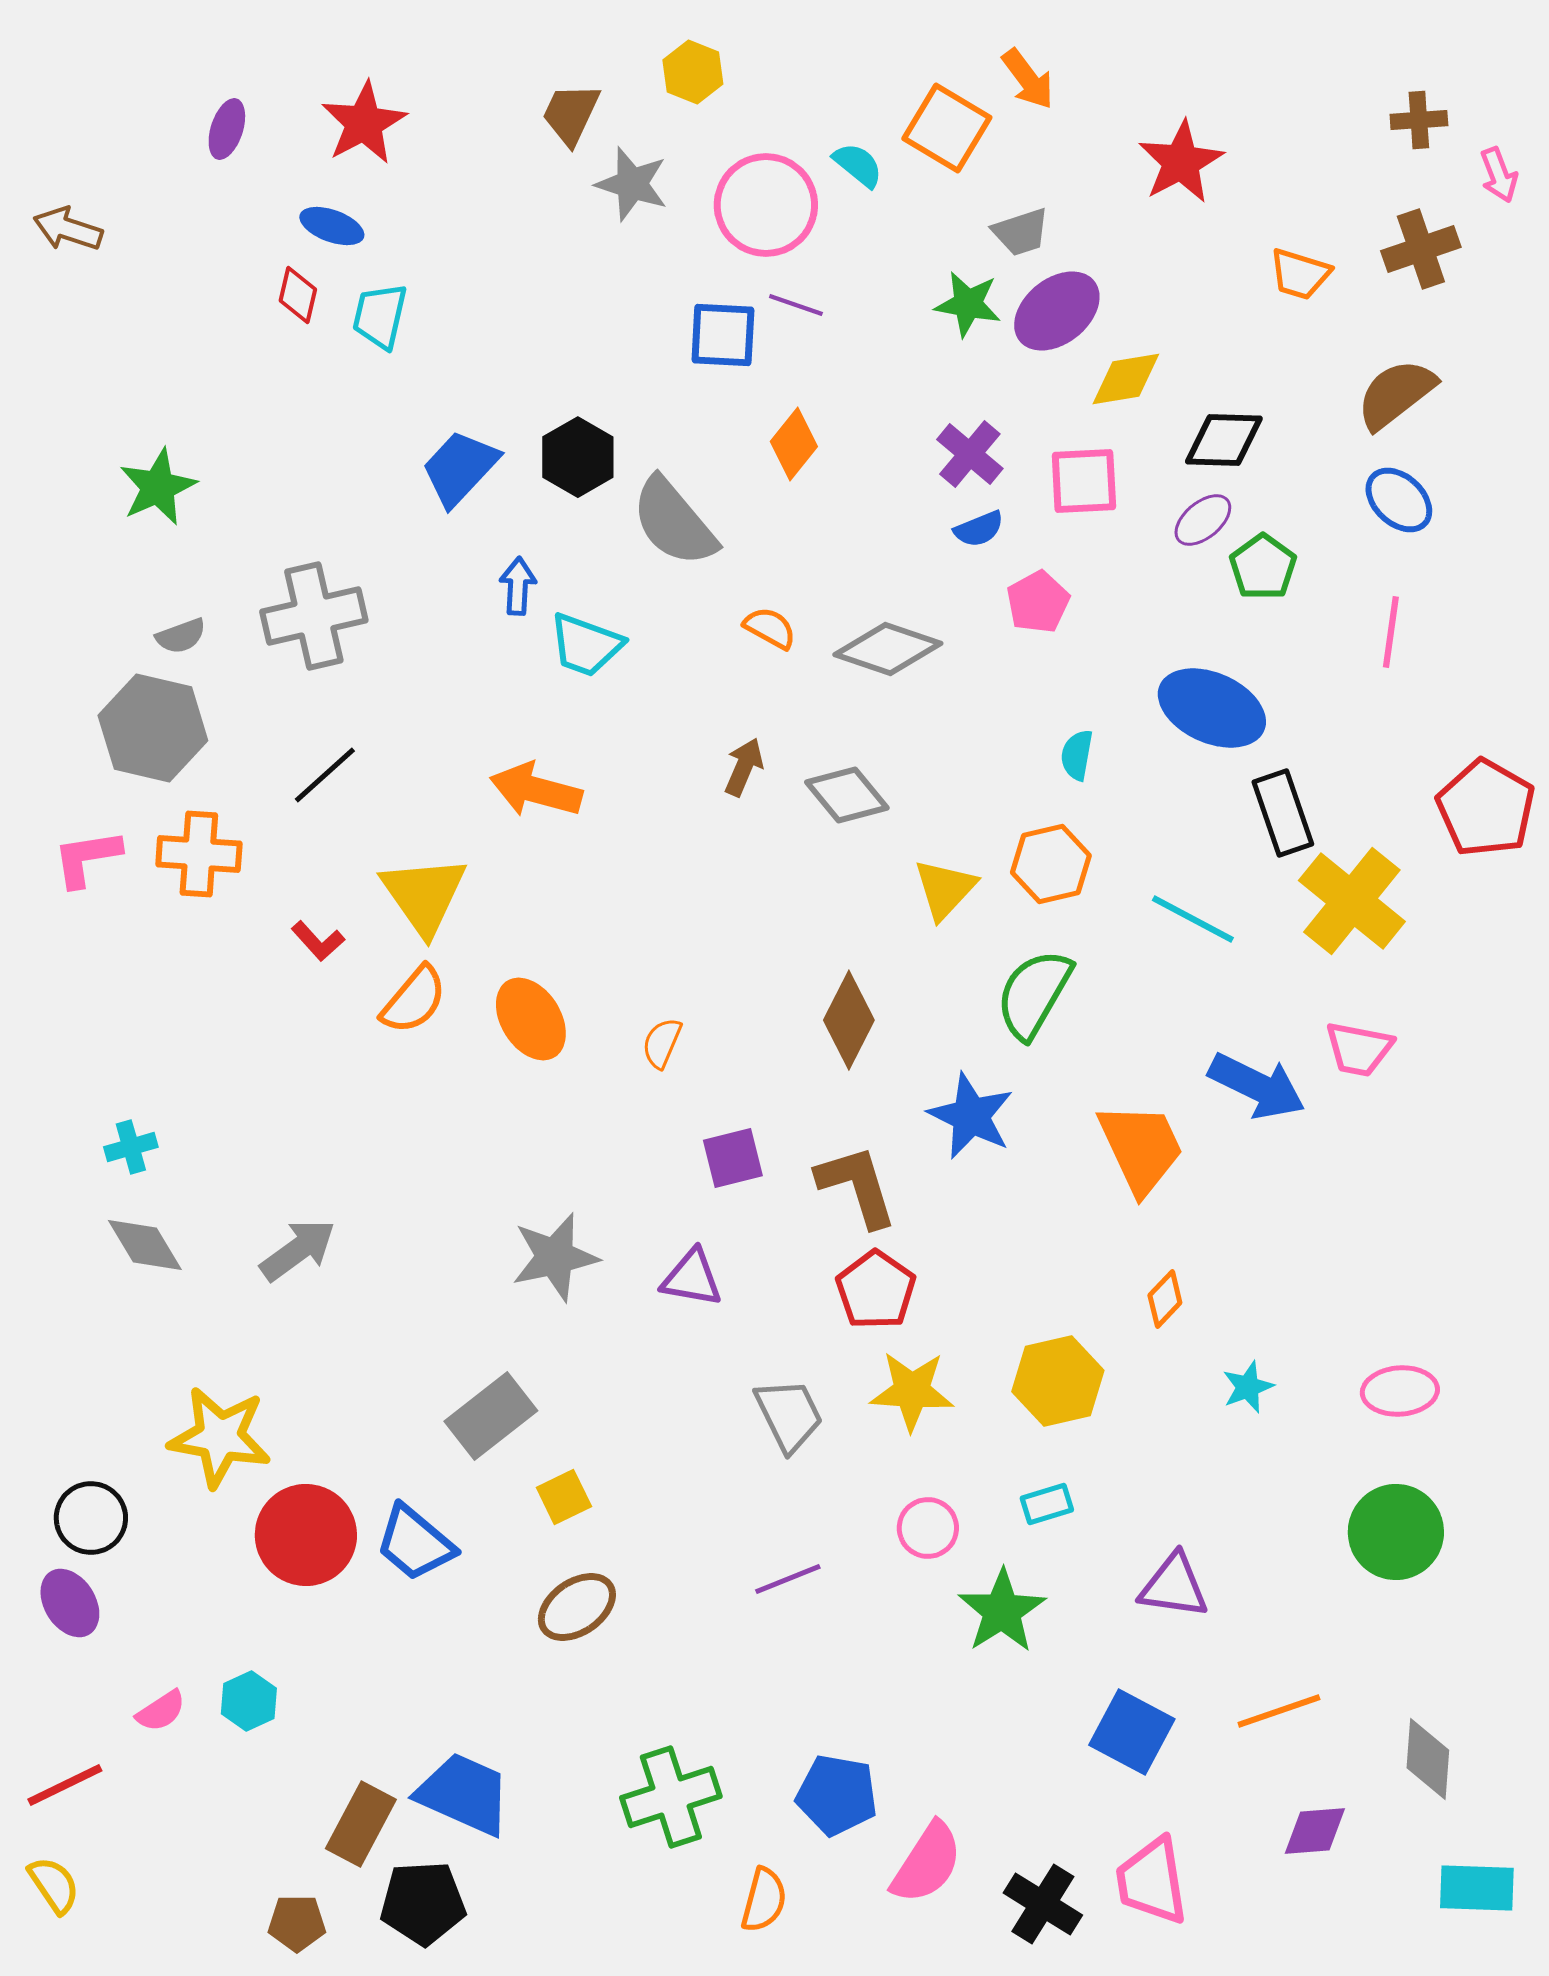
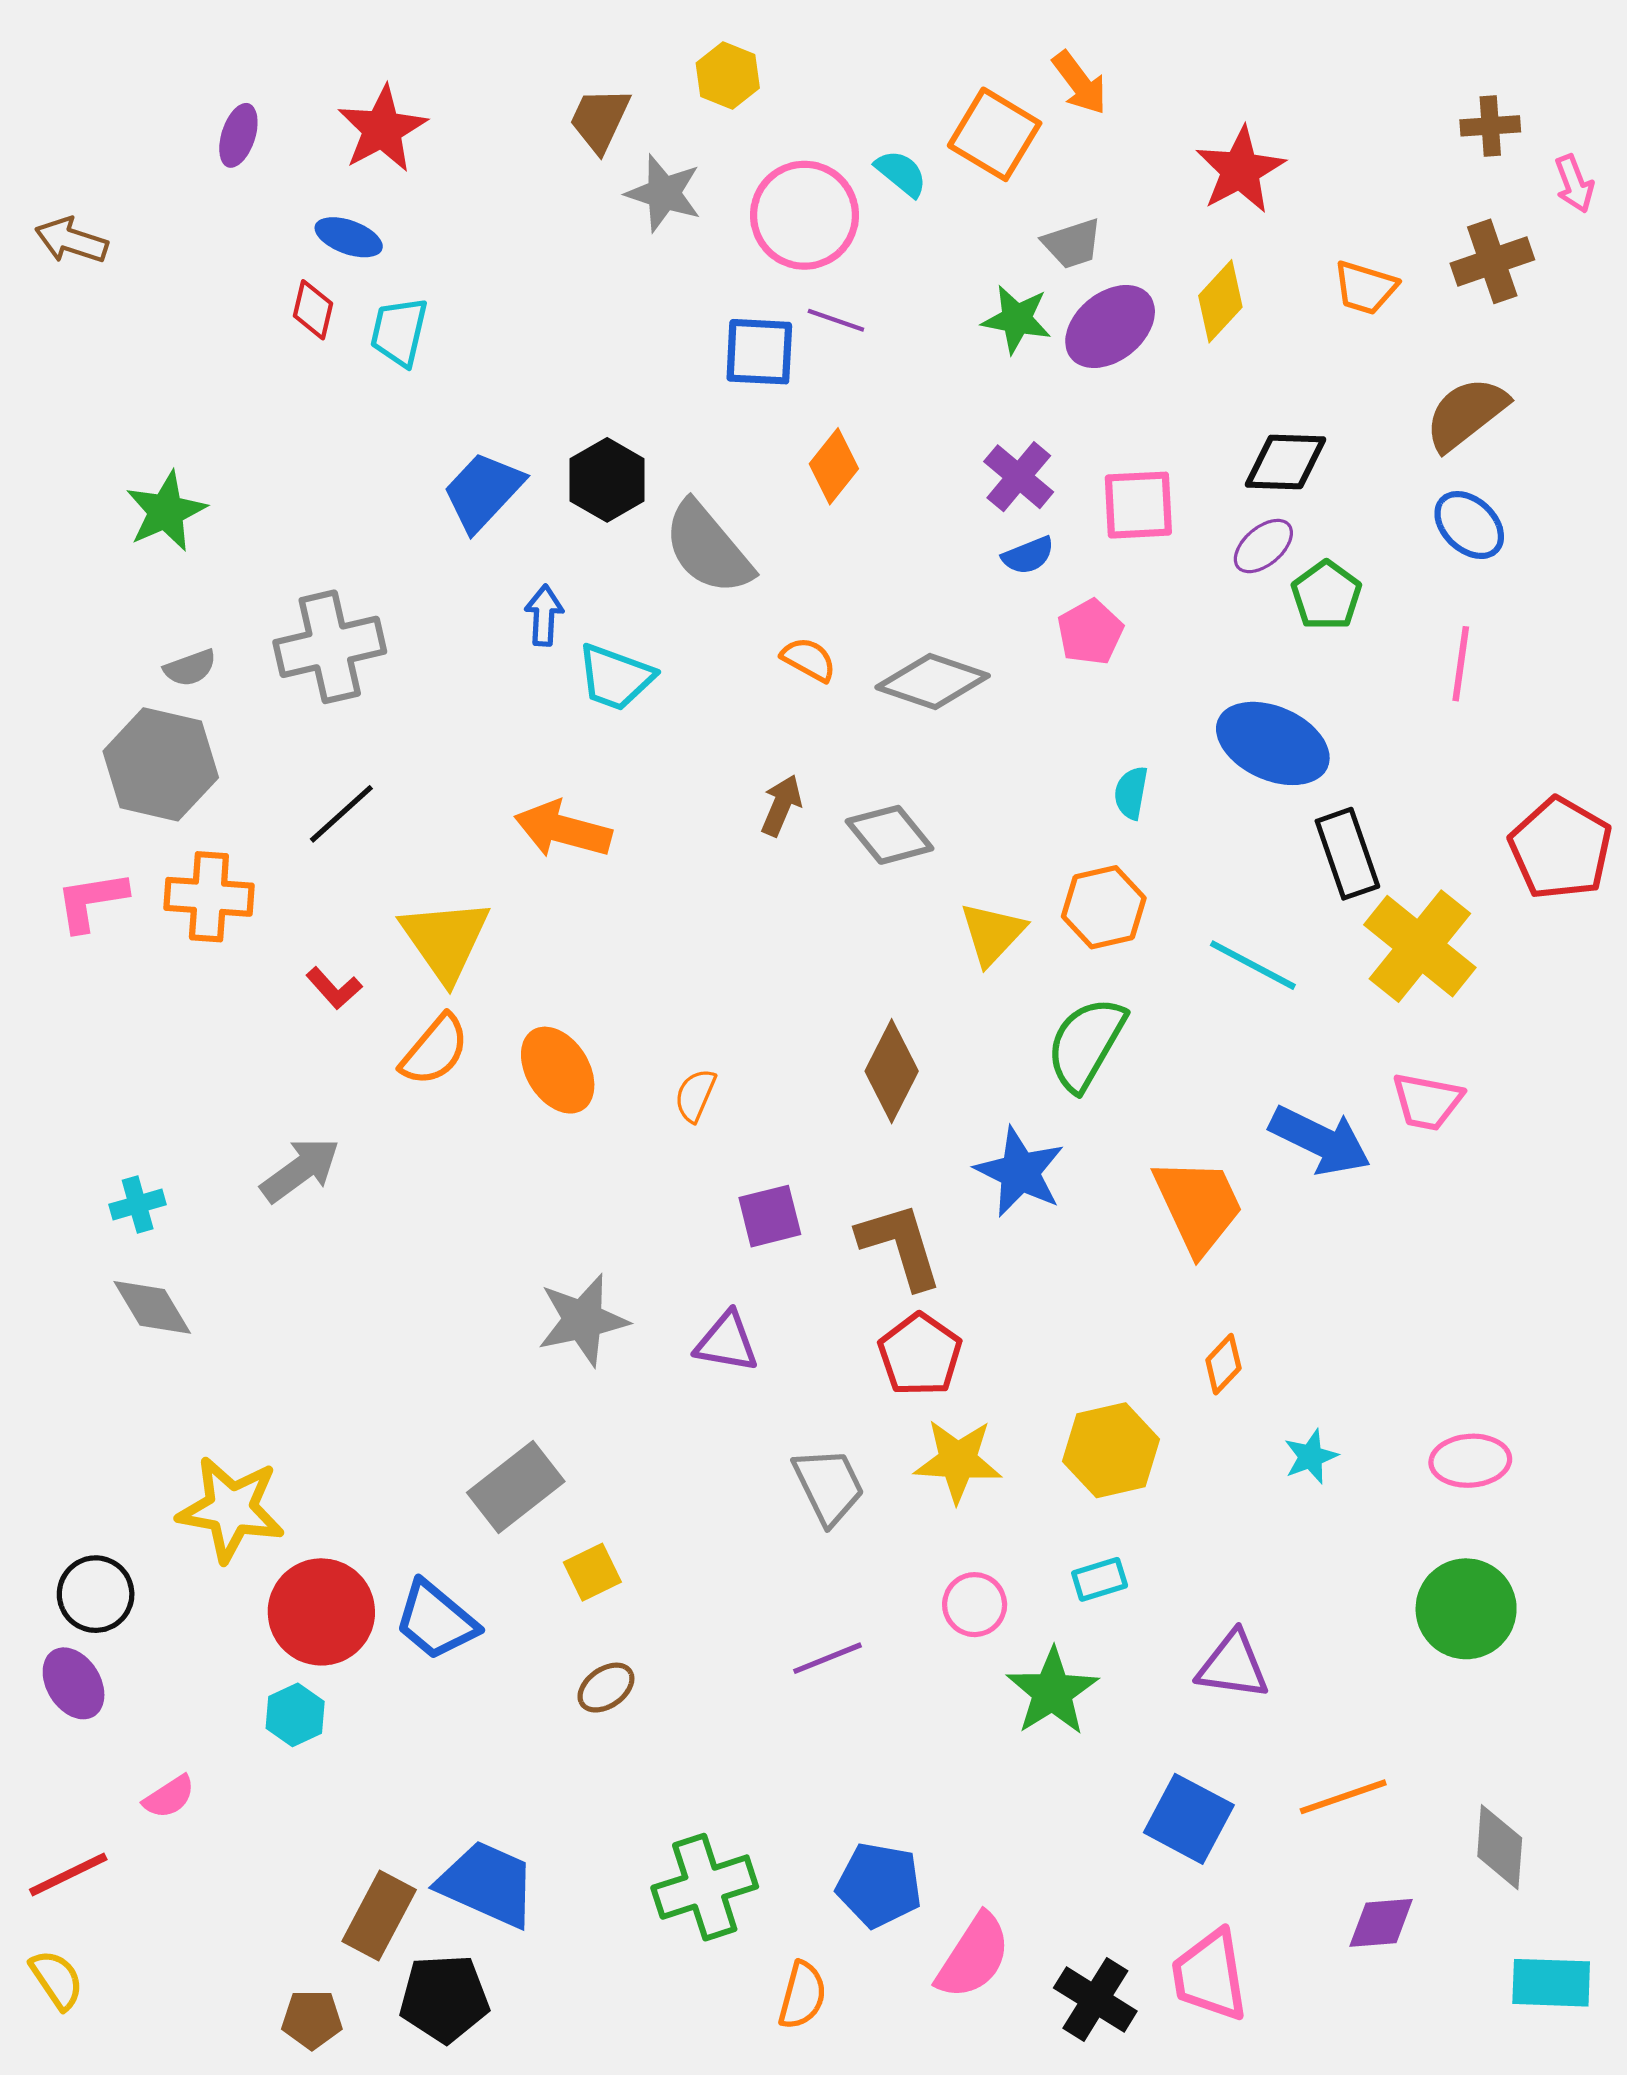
yellow diamond: (1126, 379) -> (1220, 301), moved, turned -38
gray arrow: (298, 1250) -> (300, 1170), moved
brown ellipse: (577, 1607) -> (606, 1688), size x0.7
cyan hexagon: (249, 1701) -> (295, 1715), moved

